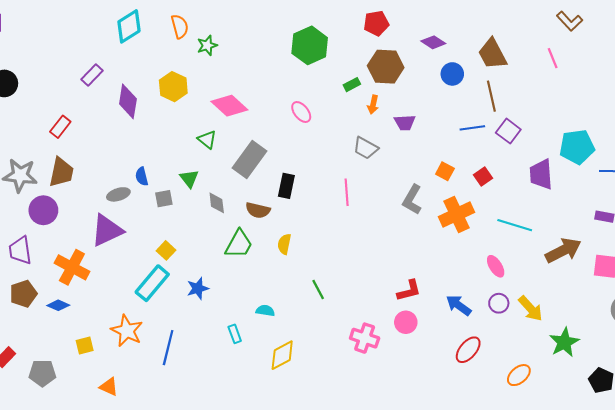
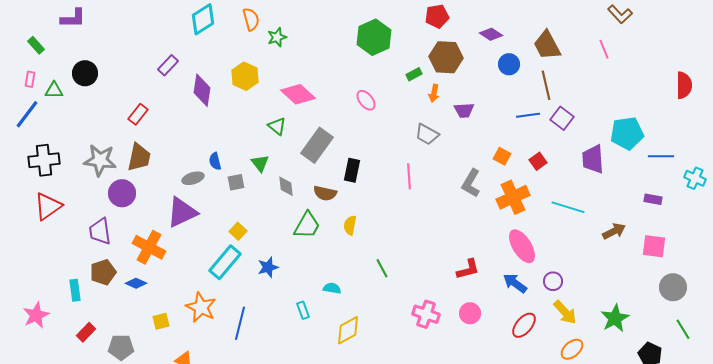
brown arrow: (563, 250) -> (614, 231), size x0.7
pink ellipse: (496, 266) -> (522, 246), moved, size x1.6
yellow arrow: (530, 309) -> (565, 312), moved
pink circle: (406, 322) -> (470, 313), moved

